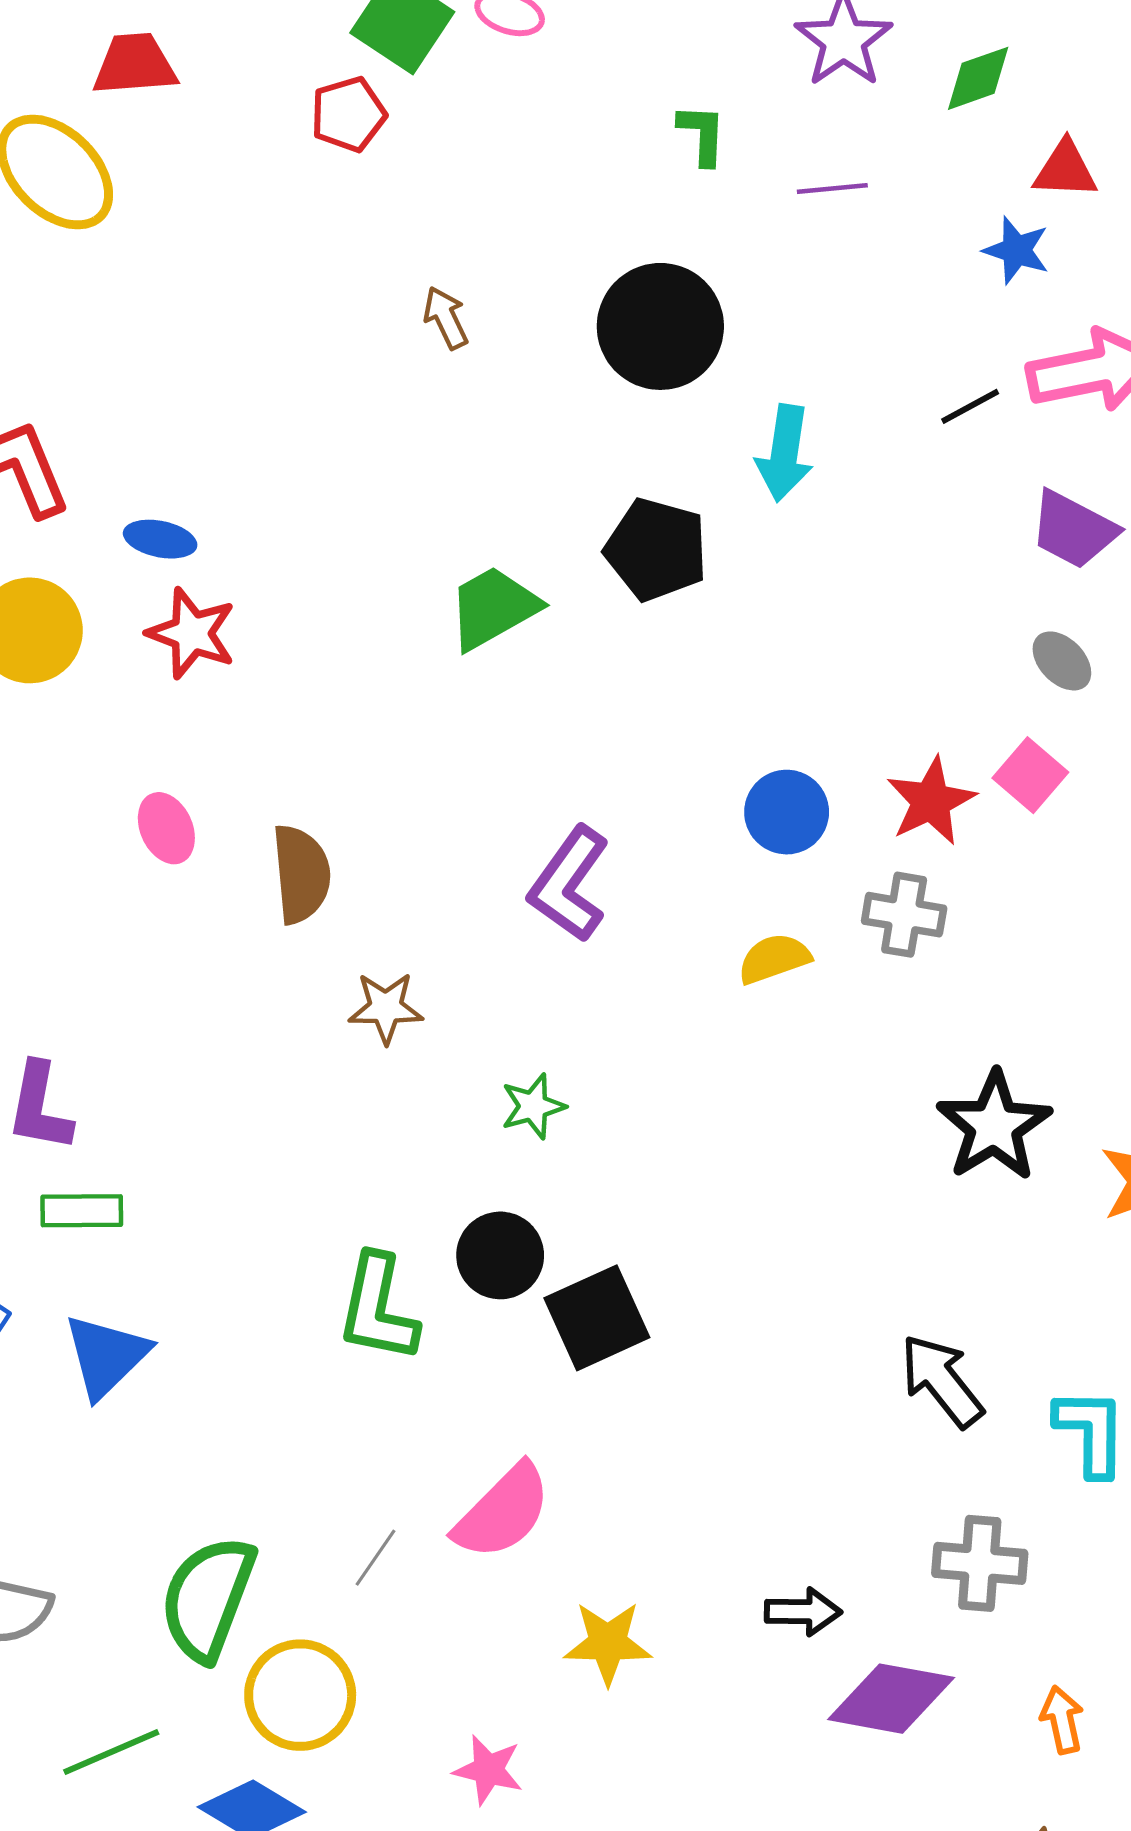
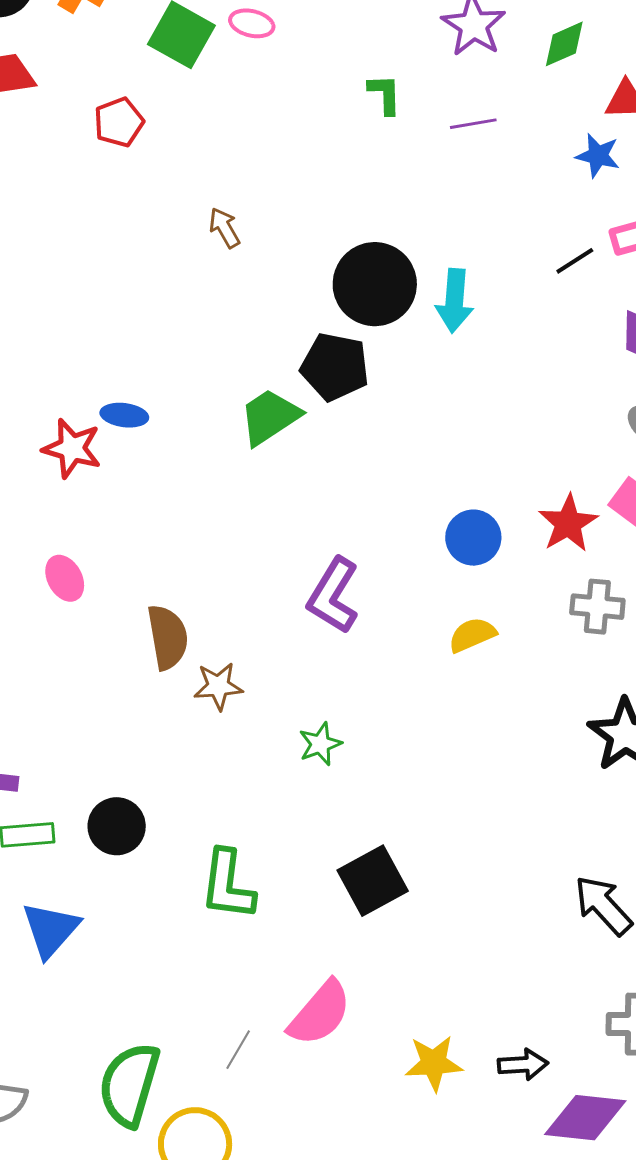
red pentagon: (348, 114) -> (119, 122), moved
black circle: (660, 326) -> (375, 284), moved
blue ellipse: (160, 539) -> (124, 415), moved
black pentagon: (656, 549) -> (335, 367), moved
brown semicircle: (301, 874) -> (168, 637), moved
gray cross: (904, 915) -> (597, 607), moved
black circle: (500, 1255) -> (117, 826), moved
yellow star: (608, 1643) -> (434, 1063), moved

